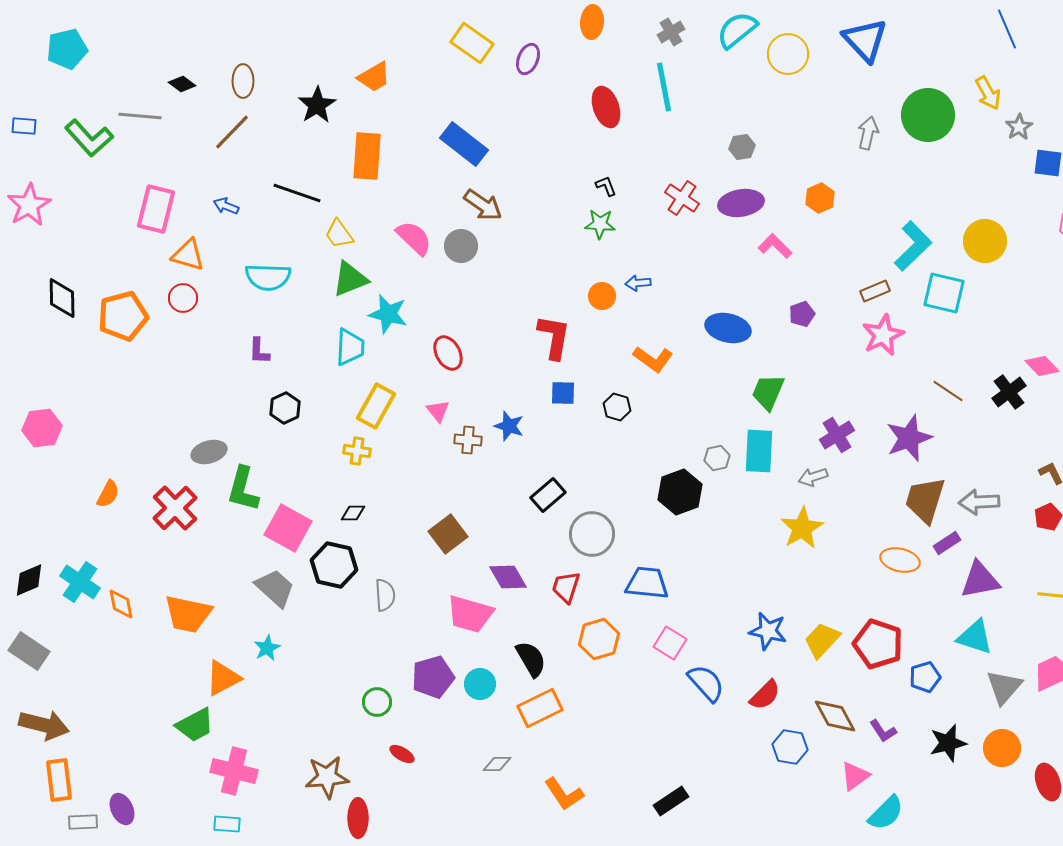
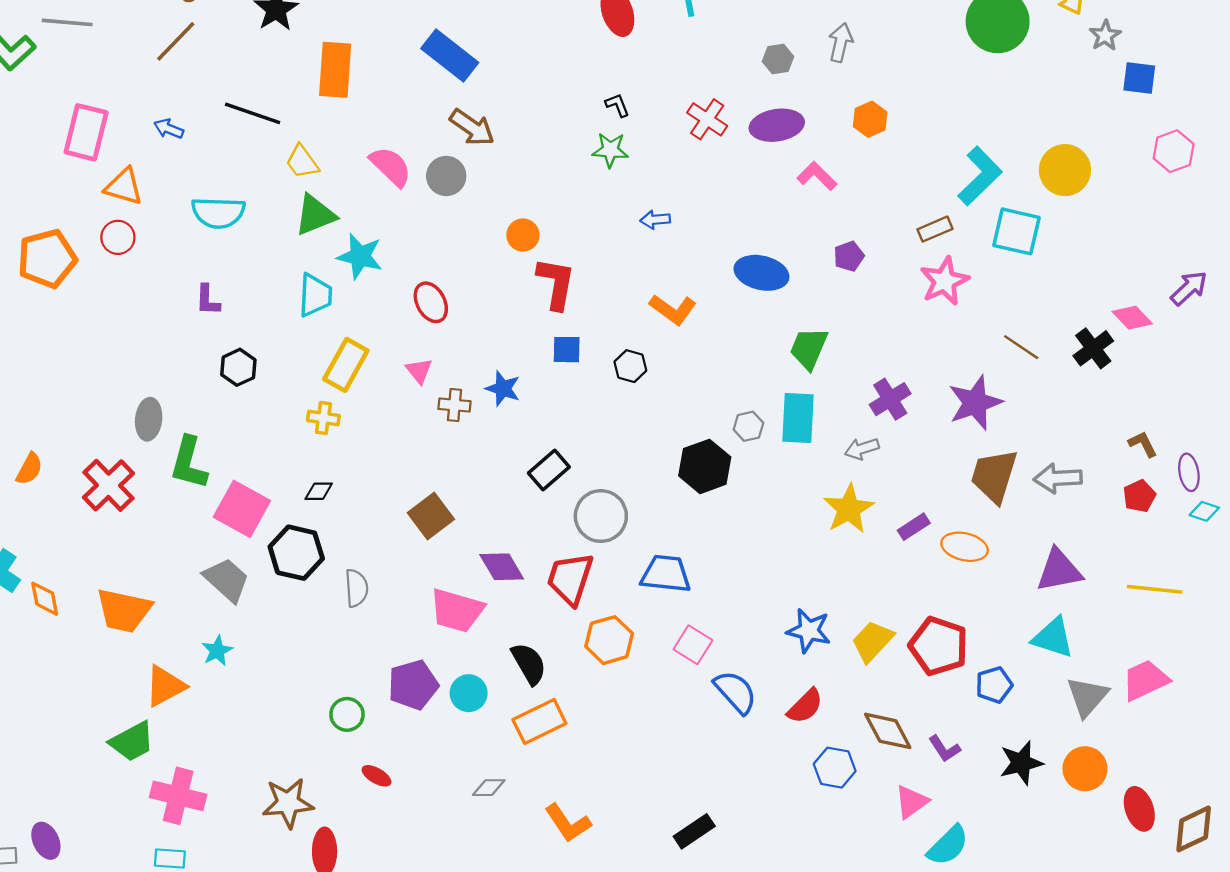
gray arrow: (868, 133) -> (841, 43), moved
orange circle: (602, 296) -> (523, 235), moved
gray ellipse: (209, 452) -> (149, 419), turned -68
purple rectangle: (947, 543) -> (914, 527), moved
red trapezoid: (566, 587) -> (570, 579), size x1.4

